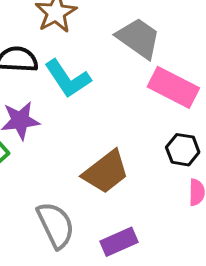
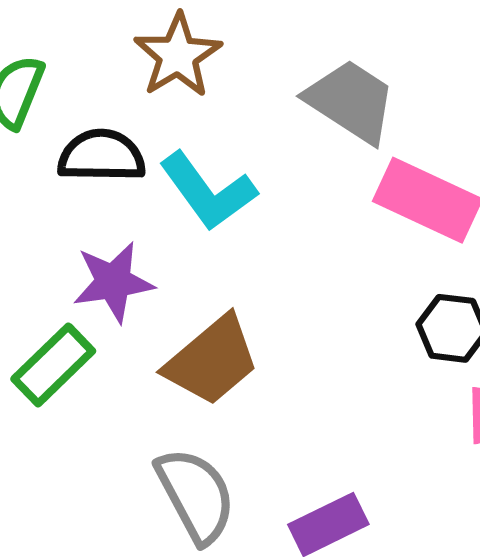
brown trapezoid: (106, 172) -> (212, 361), moved

